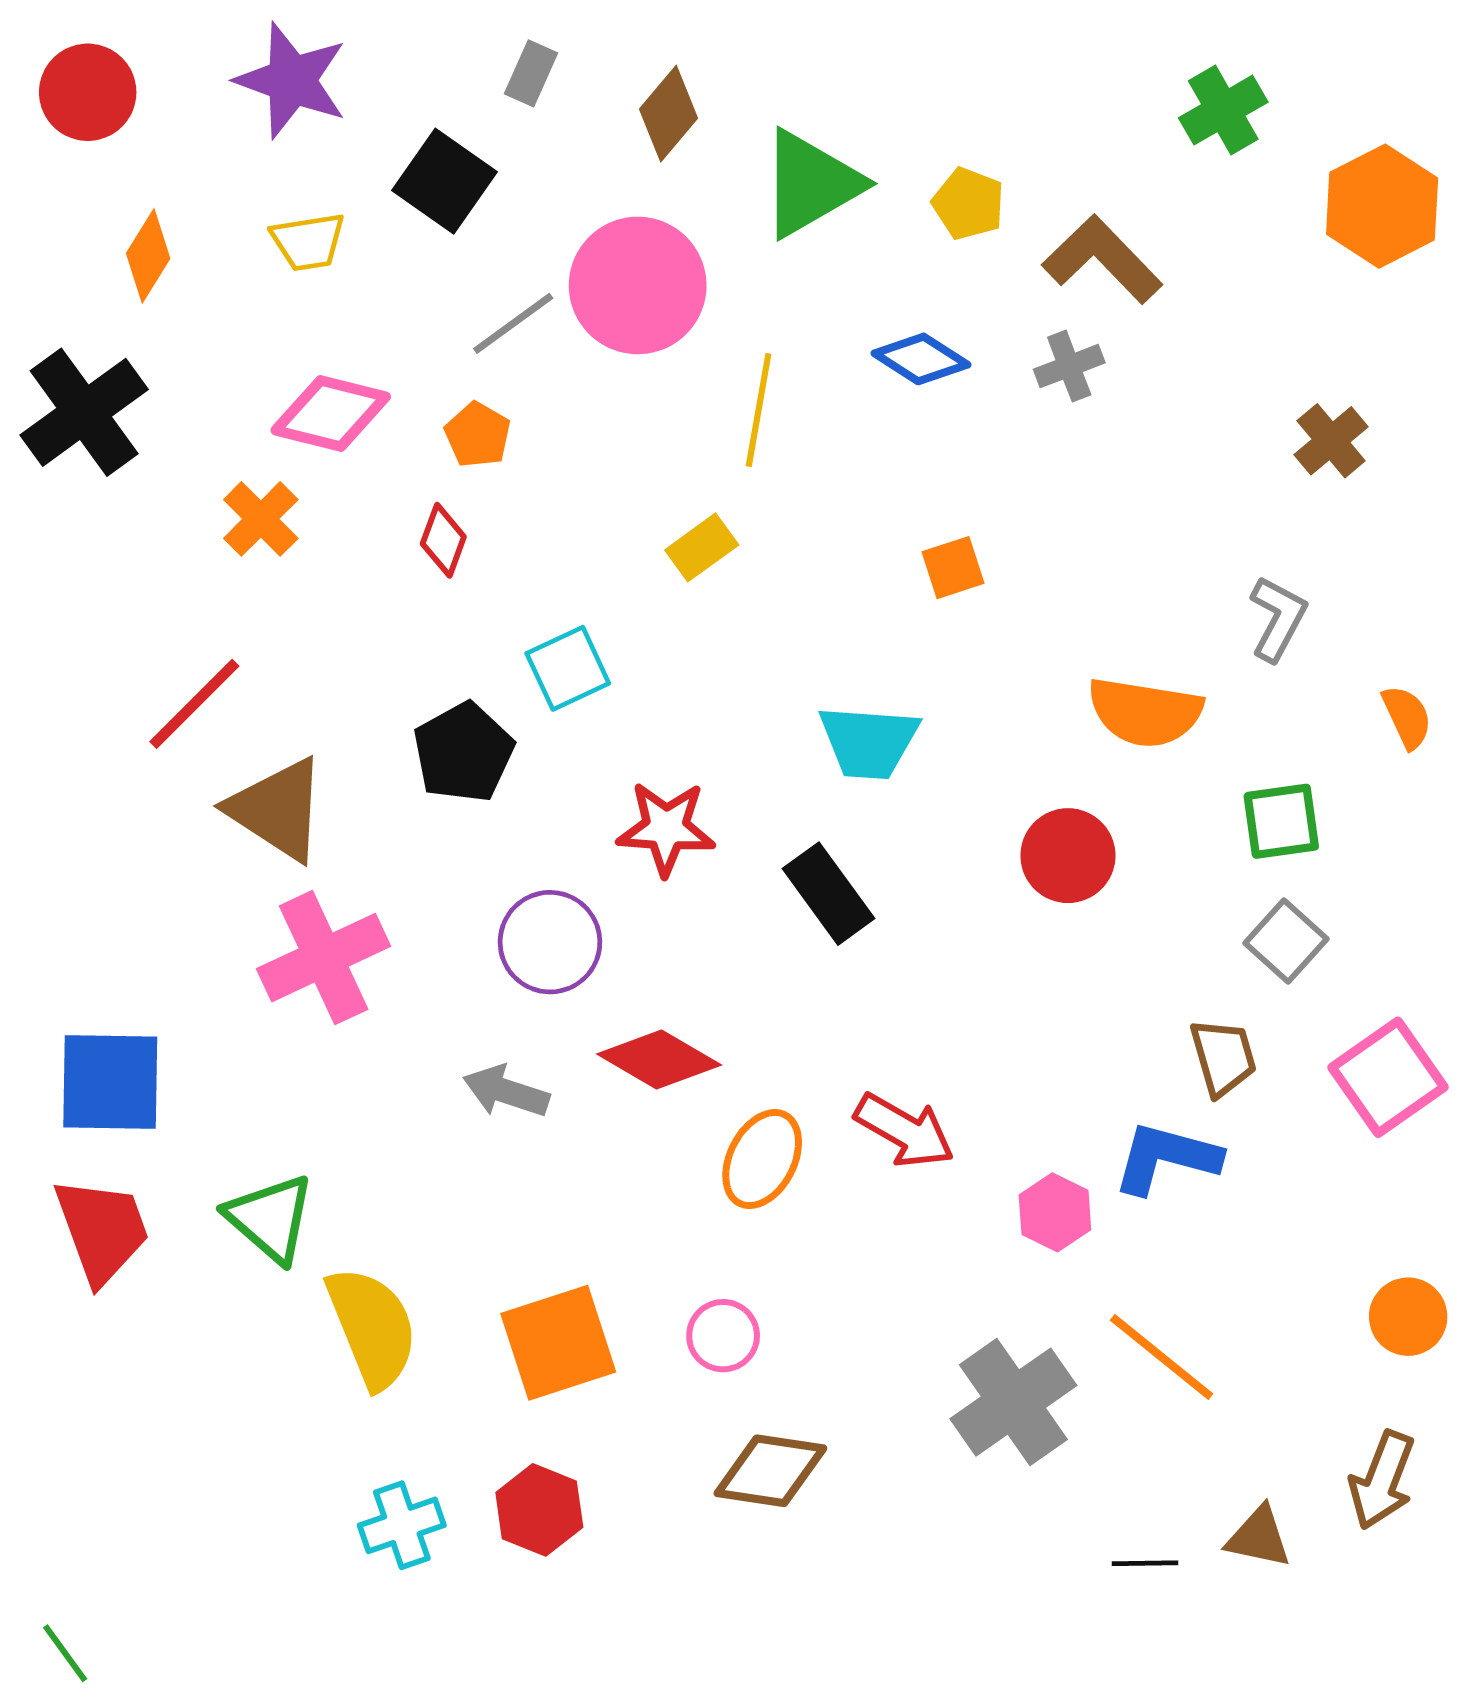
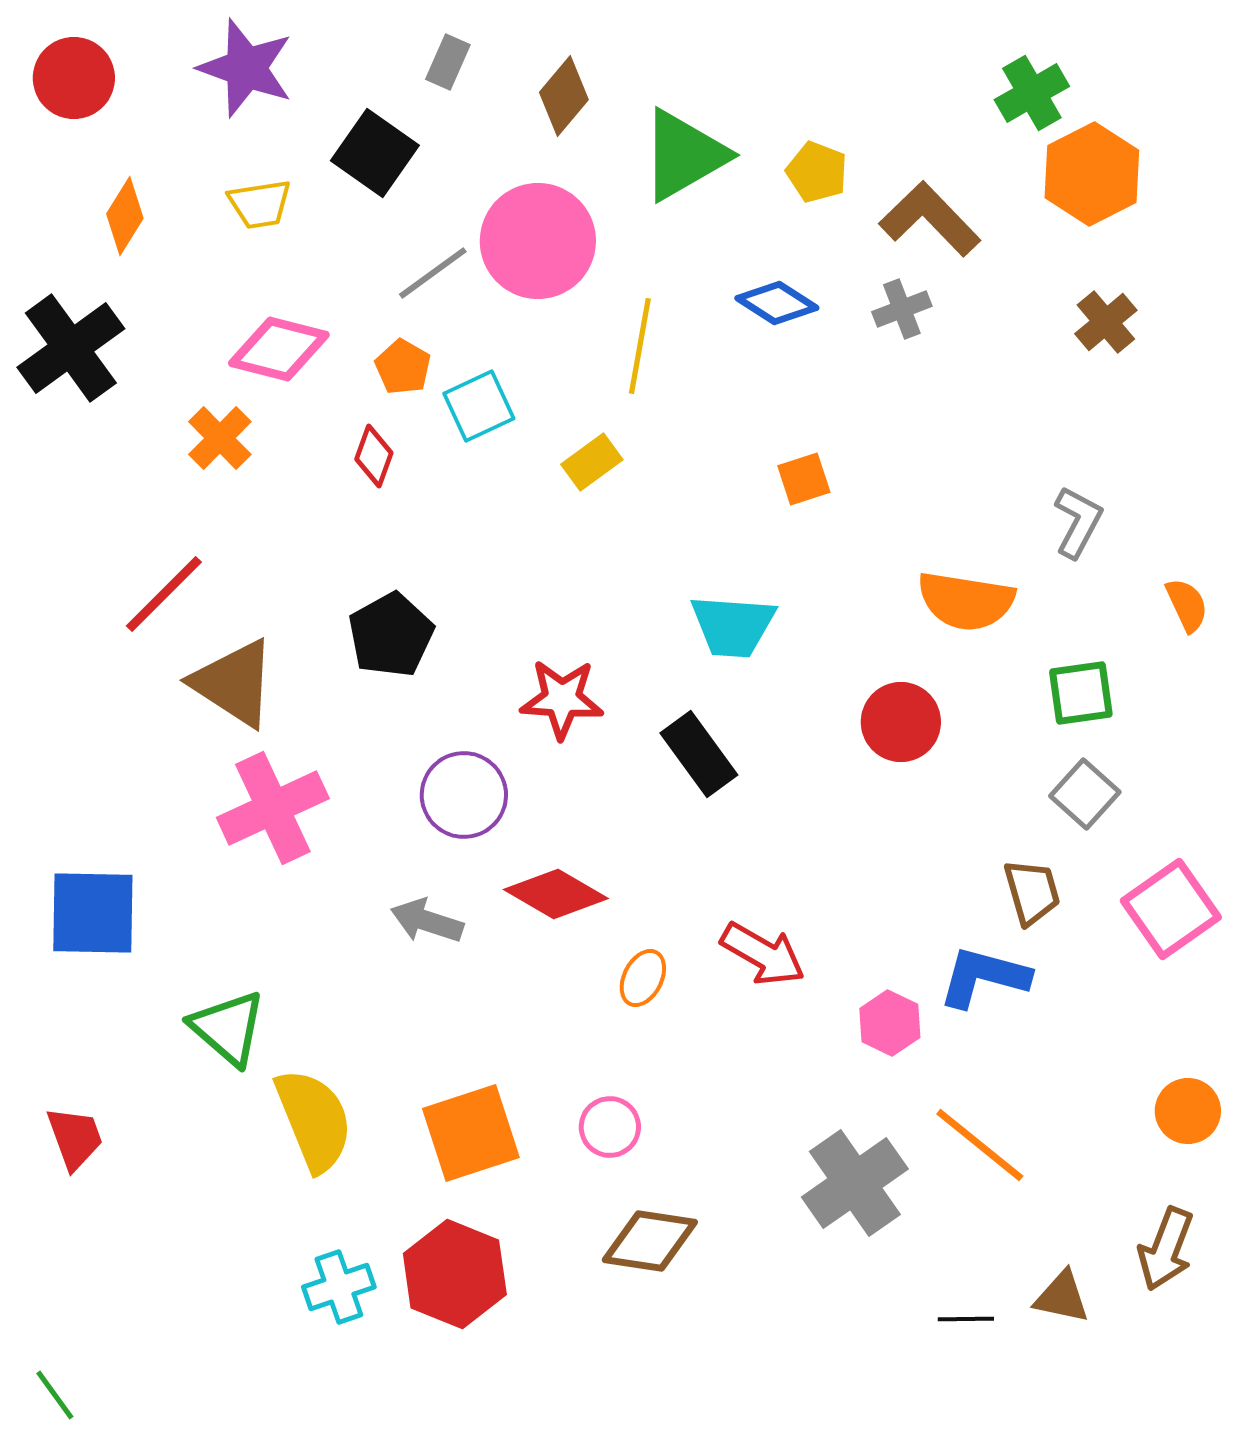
orange hexagon: (1382, 206) -> (1092, 174), moved
brown cross: (1331, 441) -> (1106, 322), moved
cyan square: (568, 668) -> (479, 406), moved
orange ellipse: (762, 1159) -> (643, 978), size x0.7
red trapezoid: (102, 1230) -> (75, 1138), moved, size x0.7
red hexagon: (539, 1510) -> (455, 1274), size x1.4

